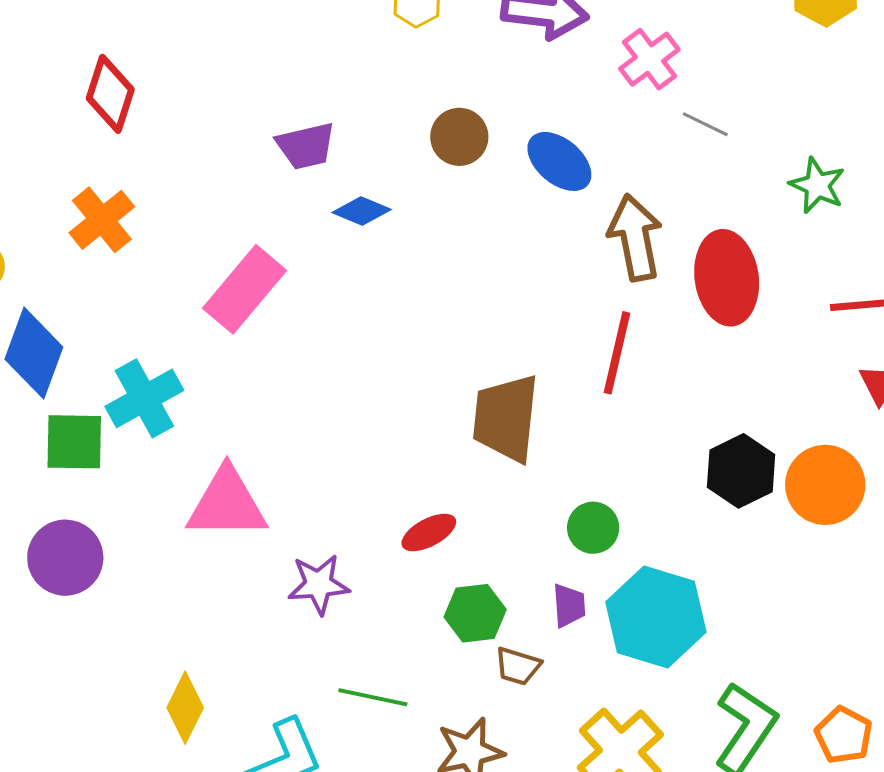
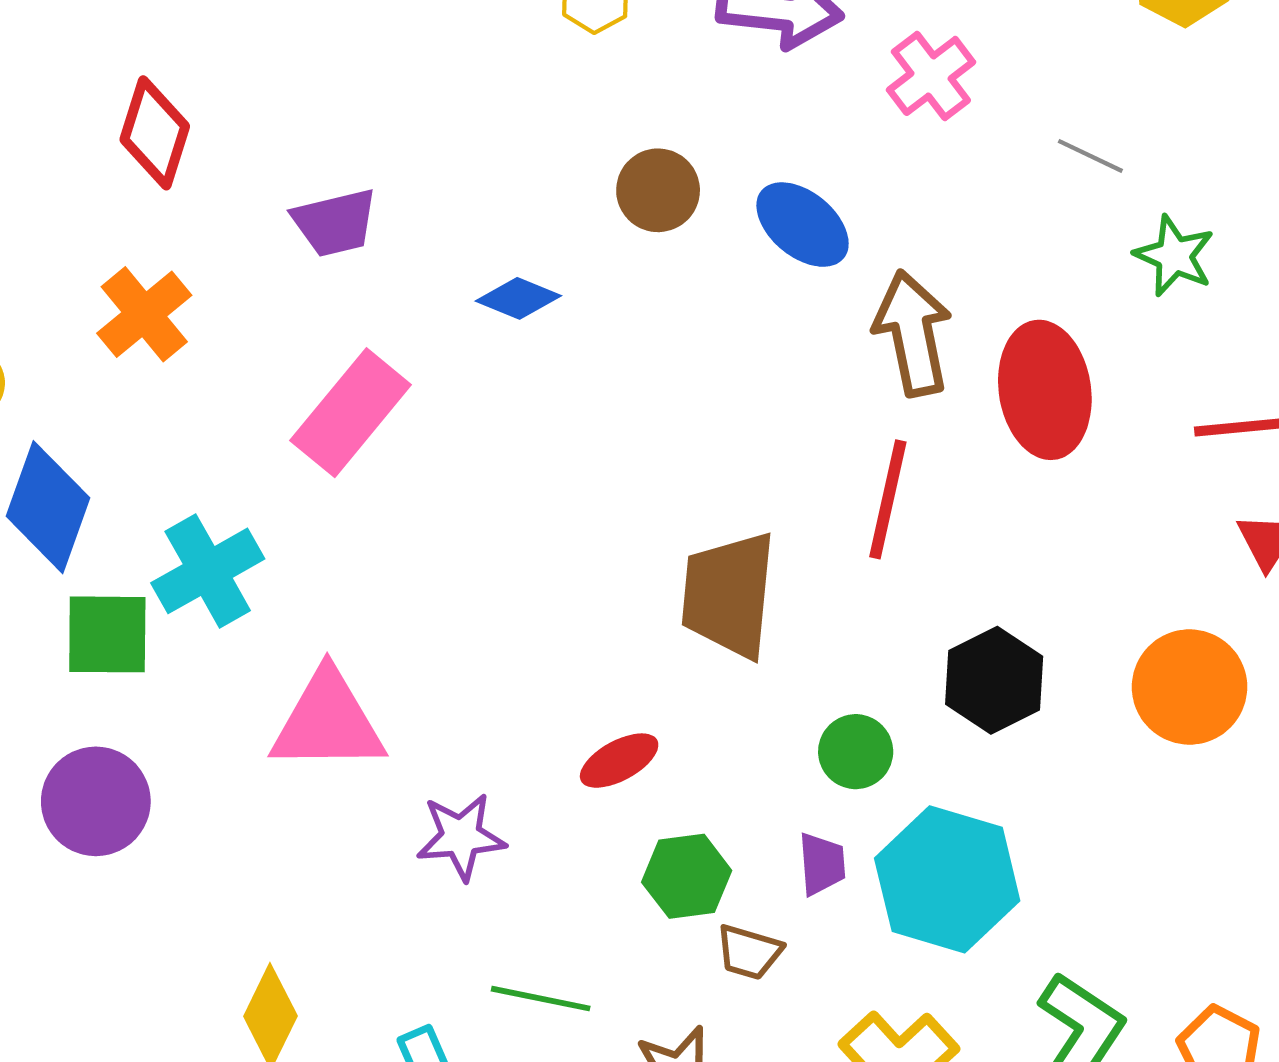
gray line: (705, 124) -> (1090, 156), moved
purple trapezoid: (306, 146) -> (335, 222), moved
black hexagon: (741, 471) -> (994, 680), moved

